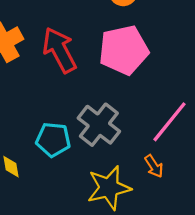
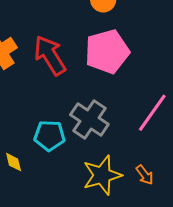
orange arrow: (154, 166) -> (145, 175), moved

